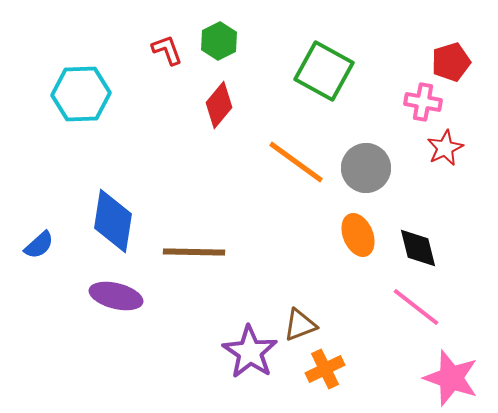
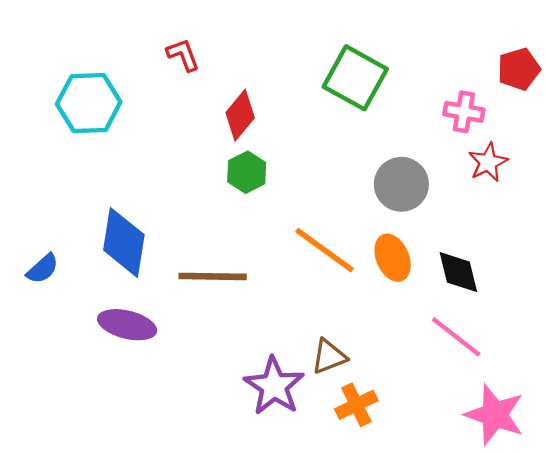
green hexagon: (219, 41) -> (247, 172), moved
red pentagon: (451, 62) -> (519, 69), moved
orange line: (296, 162) -> (325, 250), moved

